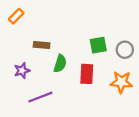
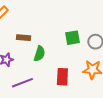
red rectangle: (87, 74) -> (62, 77), moved

